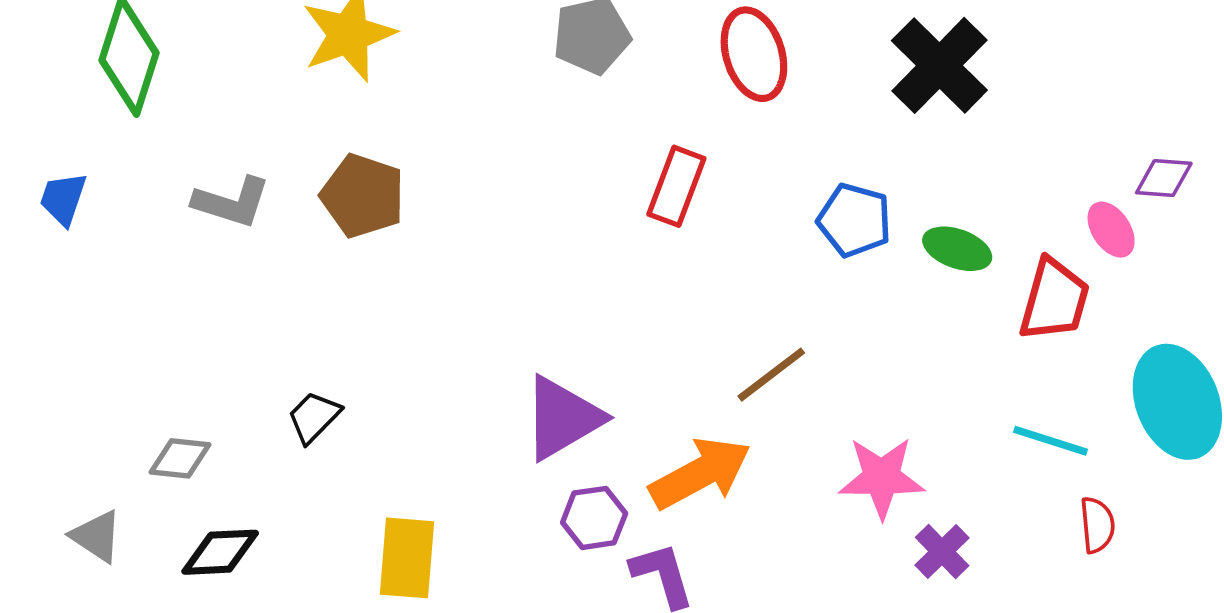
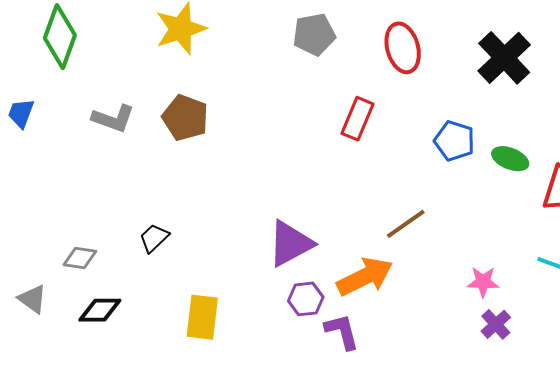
pink star: (882, 478) -> (483, 282), moved, size x0.7

